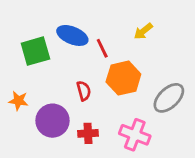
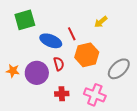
blue ellipse: (72, 35) -> (51, 41), moved
green square: (35, 51) -> (25, 20), moved
purple circle: (52, 121) -> (37, 73), moved

